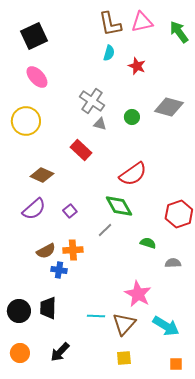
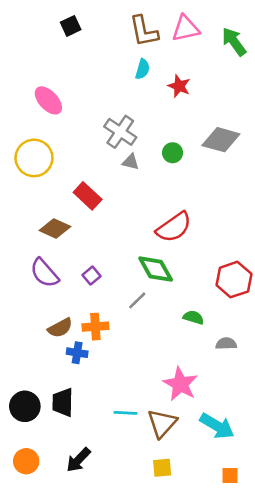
black square: (34, 36) -> (71, 26), moved, size x0.6
red rectangle: (81, 150) -> (88, 196), moved
purple semicircle: (34, 209) -> (44, 273), turned 90

